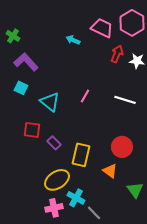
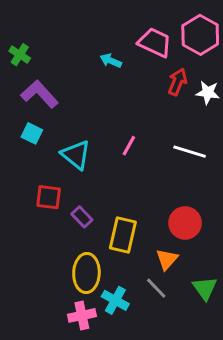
orange triangle: (110, 171) -> (167, 259), turned 35
yellow ellipse: (57, 180) -> (86, 273), turned -55
gray line: (94, 213) -> (156, 288), moved

